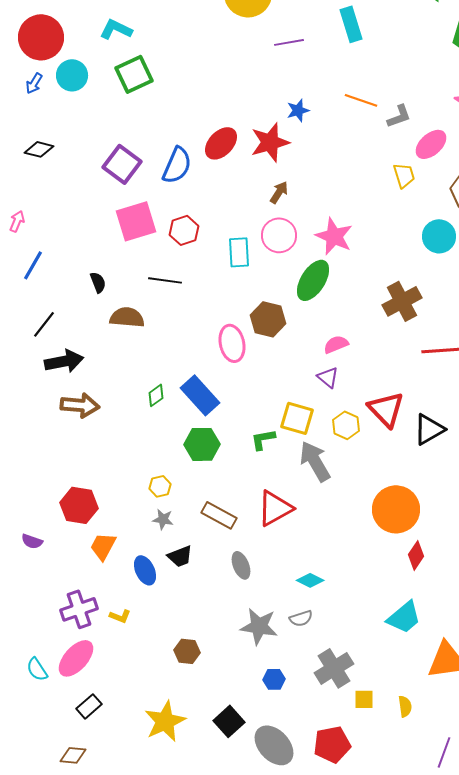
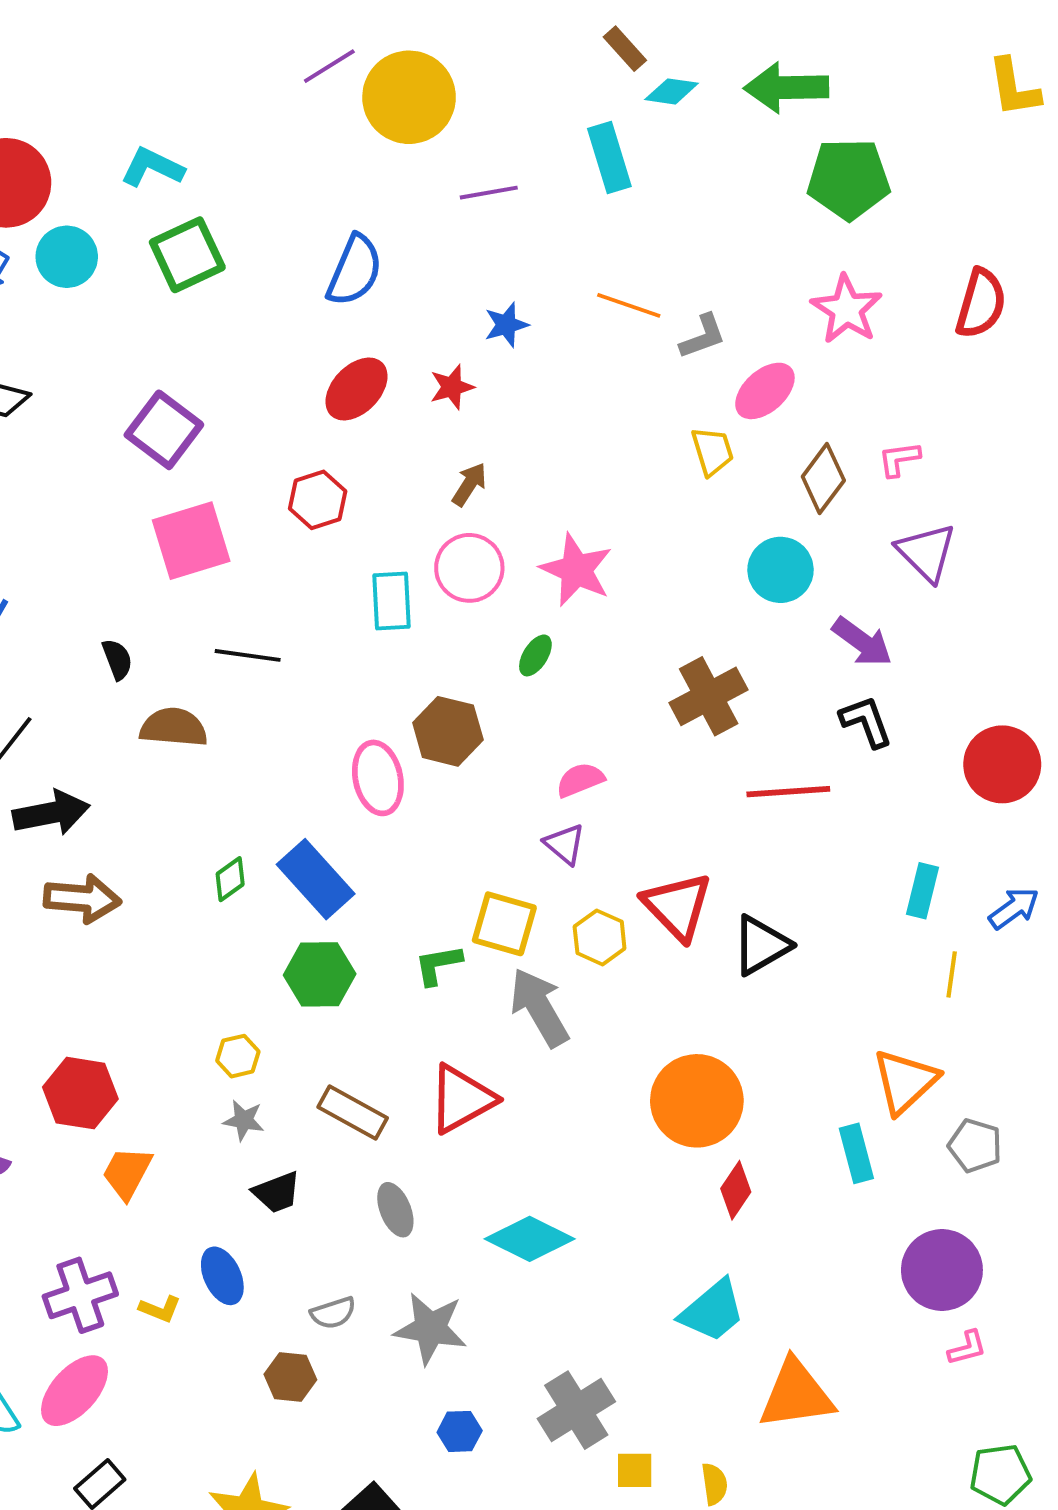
red star: (270, 142) -> (452, 387), size x0.6
blue semicircle: (177, 165) -> (355, 270), moved
red hexagon: (184, 230) -> (318, 500), moved
green ellipse: (313, 280) -> (535, 655), size x0.5
blue ellipse: (145, 570) -> (222, 1276), moved
cyan diamond: (310, 580) -> (530, 1239), size x1.6
gray semicircle: (301, 618) -> (333, 1313), moved

